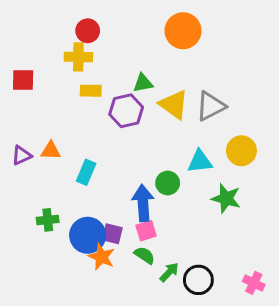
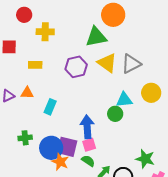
red circle: (88, 31) -> (24, 15), moved
green triangle: (143, 83) -> (96, 37), moved, size x1.6
yellow rectangle: (91, 91) -> (35, 65), moved
green circle: (168, 183) -> (115, 114), moved
green star: (226, 198) -> (145, 159), moved
purple square: (112, 234) -> (67, 147), size x1.5

